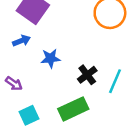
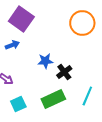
blue star: (51, 58) -> (45, 61), moved
cyan line: (115, 81) -> (87, 96), moved

